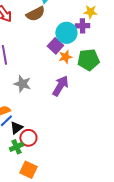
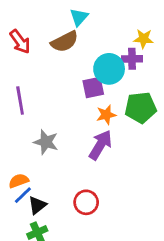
purple square: (55, 46) -> (93, 88), turned 35
orange star: (65, 57) -> (106, 115), moved
red circle: (28, 138) -> (86, 202), moved

